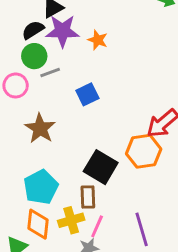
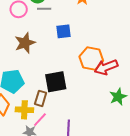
orange hexagon: (144, 151) -> (91, 59), moved
black square: (101, 167) -> (56, 82), turned 30

